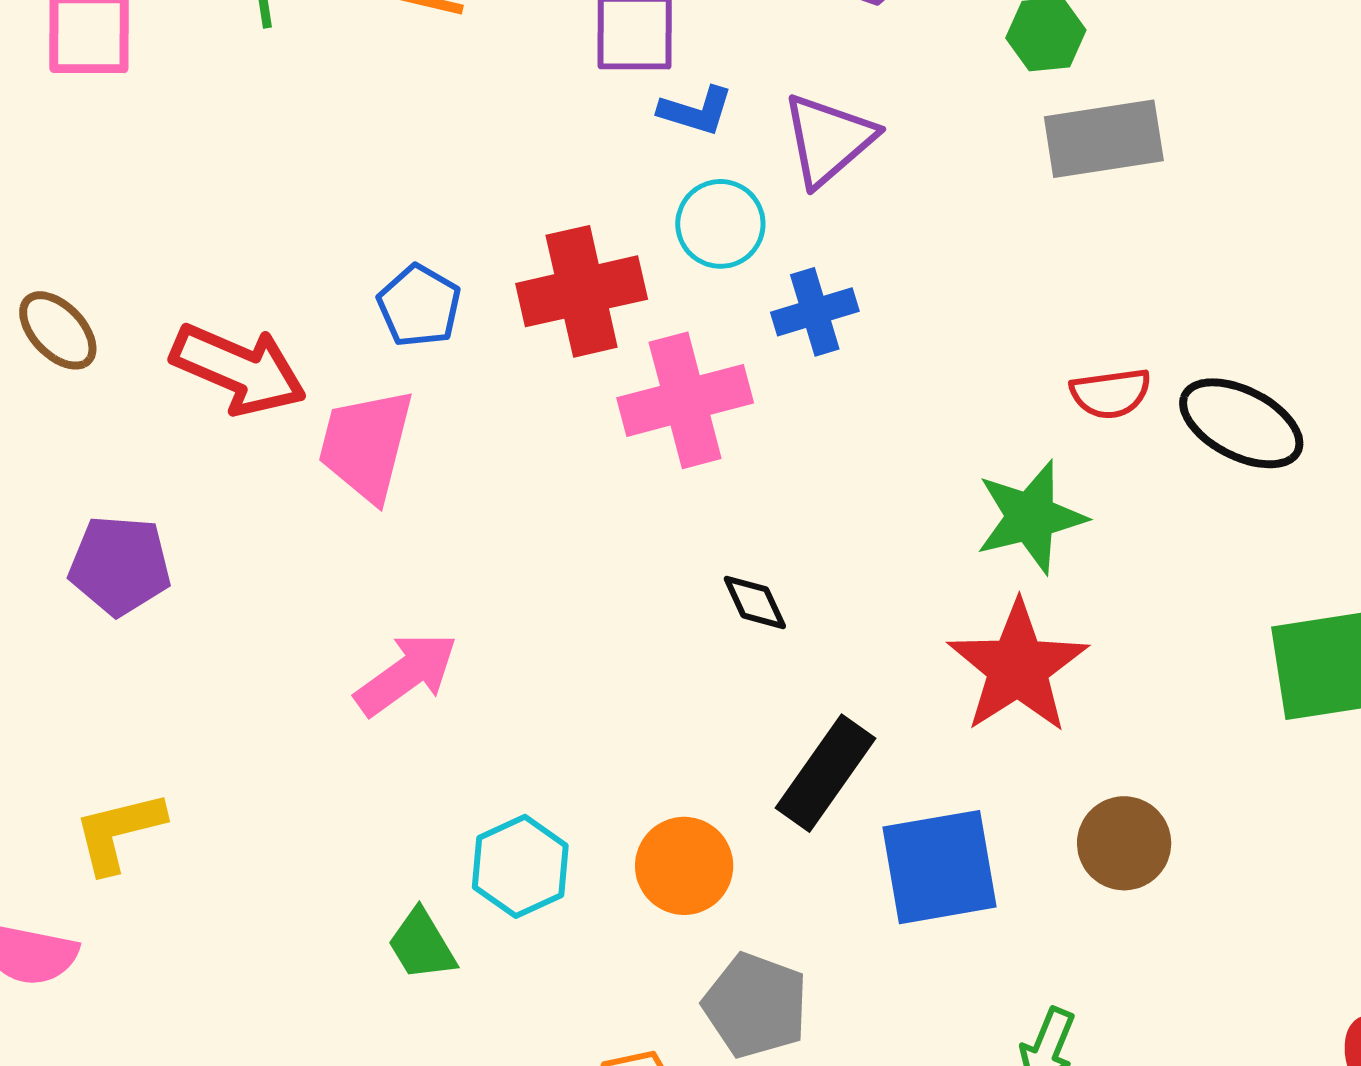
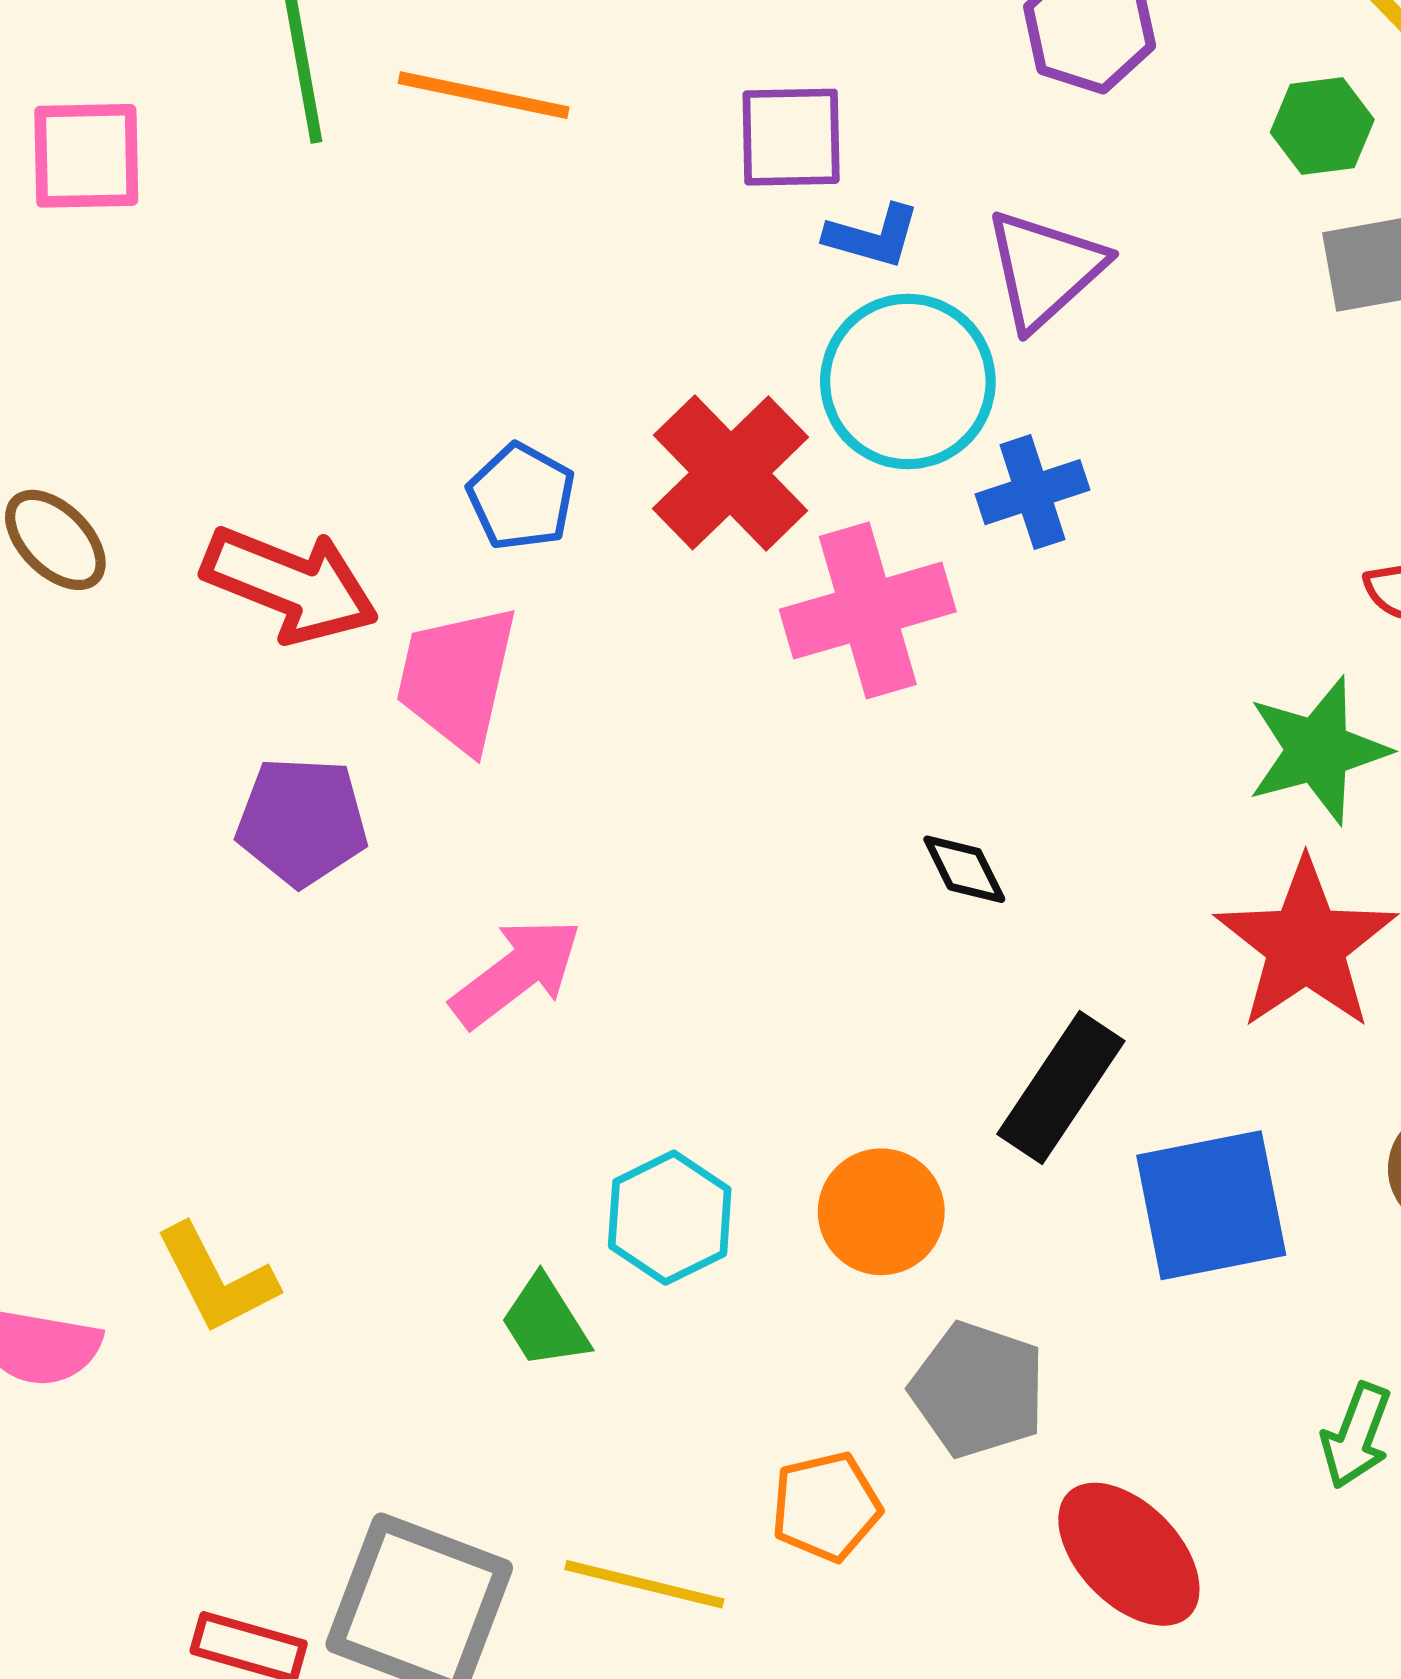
cyan circle: (720, 224) -> (908, 381), size x1.5
red cross: (582, 291) -> (731, 473), turned -30
purple pentagon: (120, 565) -> (302, 821), moved
yellow L-shape: (119, 832) -> (216, 1279), moved, turned -102

